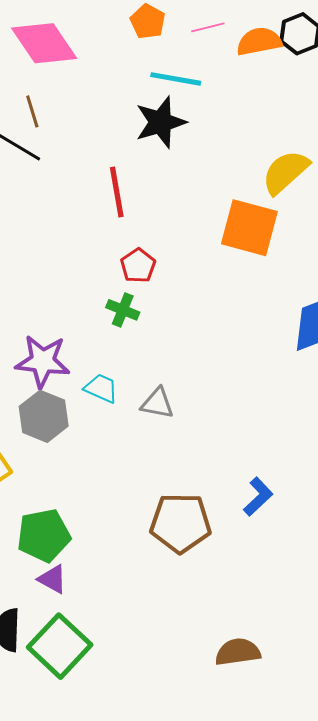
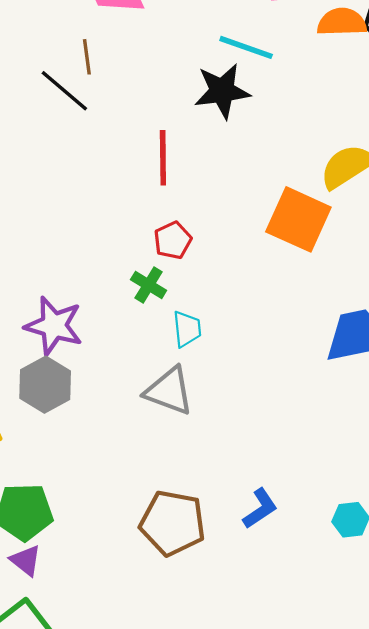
cyan trapezoid: (101, 388) -> (187, 329), moved, turned 51
gray triangle: (157, 403) -> (169, 391), size x1.4

